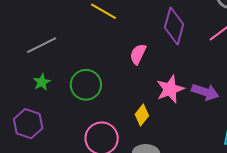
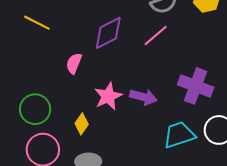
purple diamond: (174, 26) -> (108, 33), turned 51
green circle: (86, 85) -> (35, 109), moved

